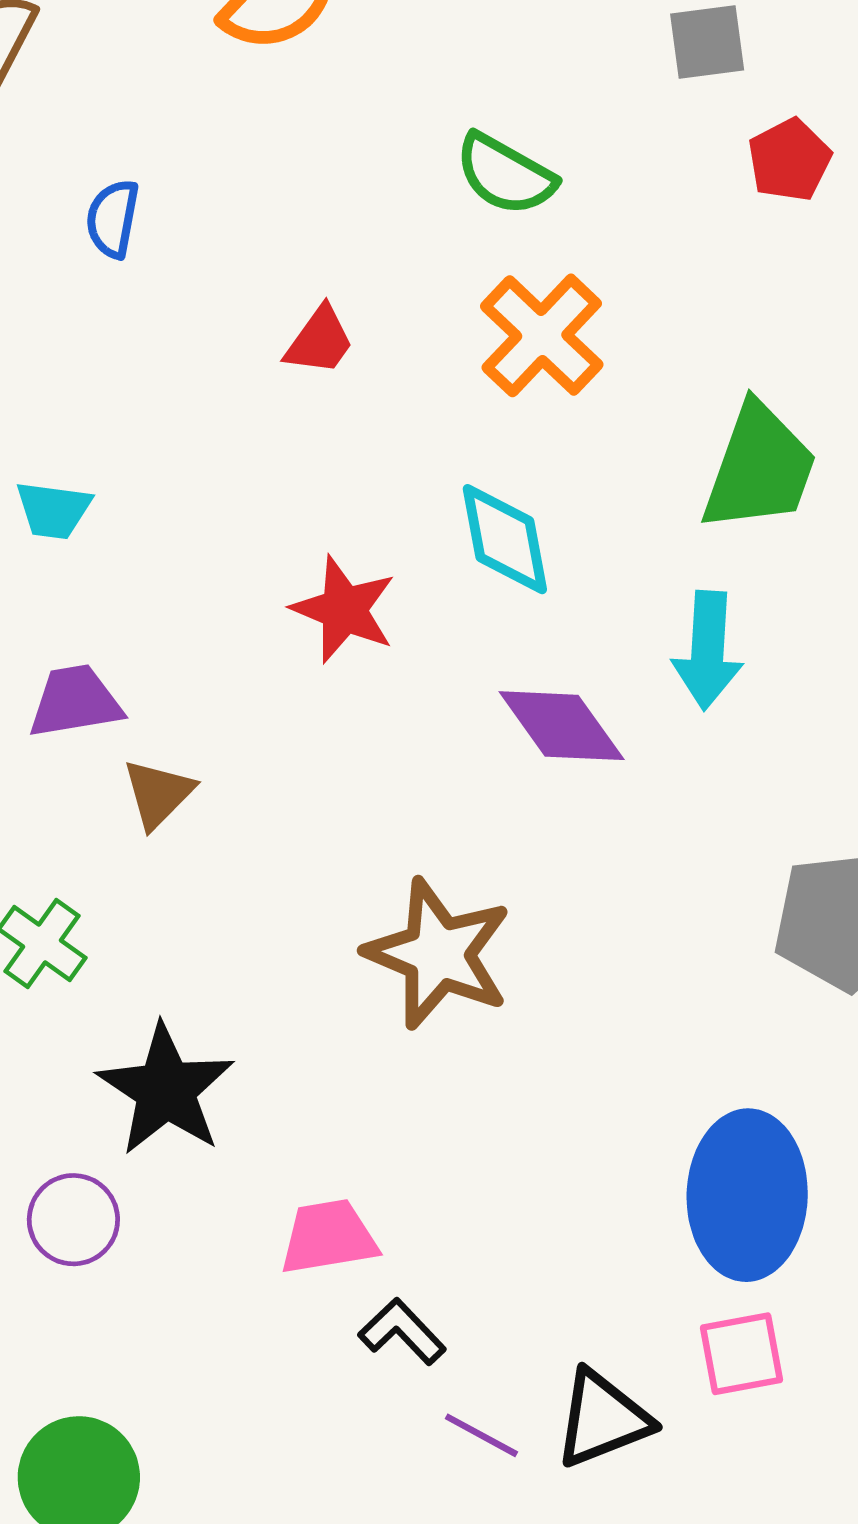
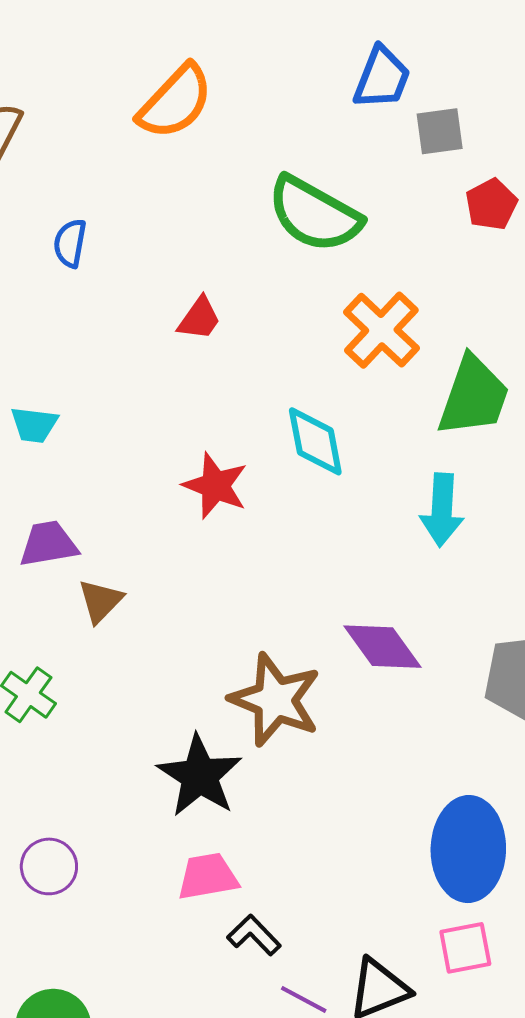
green semicircle: (505, 174) -> (314, 214), size x1.5
orange cross: (542, 335) -> (381, 330), moved
purple diamond: (562, 726) -> (382, 647), moved
black star: (166, 1090) -> (200, 776), moved

